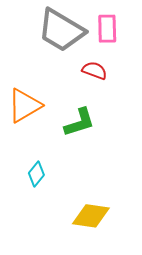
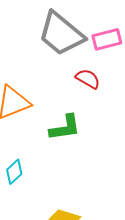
pink rectangle: (107, 29) -> (107, 39), turned 68

